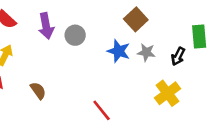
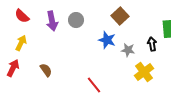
gray circle: (75, 35) -> (76, 20), moved
gray star: (146, 52) -> (128, 50), moved
black arrow: (178, 56) -> (152, 44), turned 144

